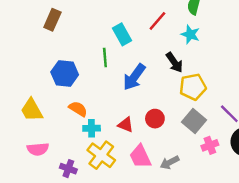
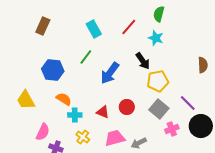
cyan rectangle: (122, 34) -> (94, 29), moved
green line: (105, 58) -> (86, 57), turned 42
pink semicircle: (38, 149) -> (43, 132), moved, turned -60
yellow cross: (101, 155) -> (83, 137), size x0.6
pink trapezoid: (140, 156) -> (115, 138), turned 100

